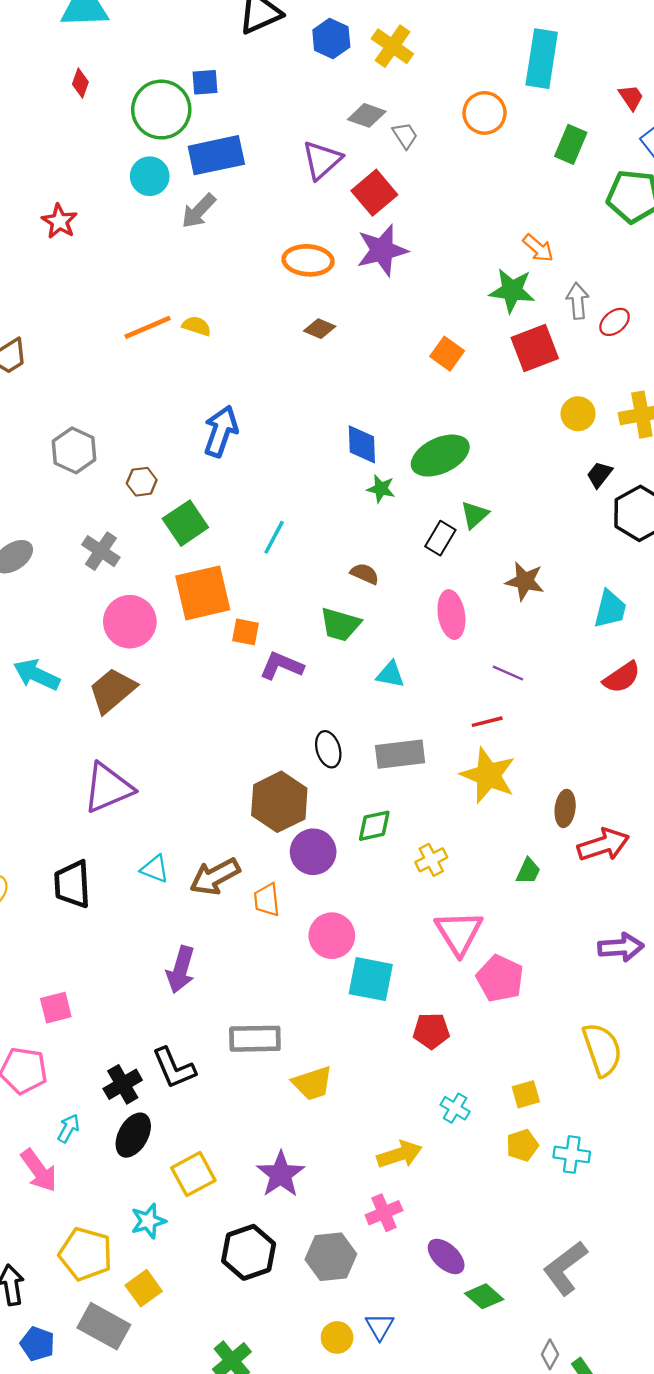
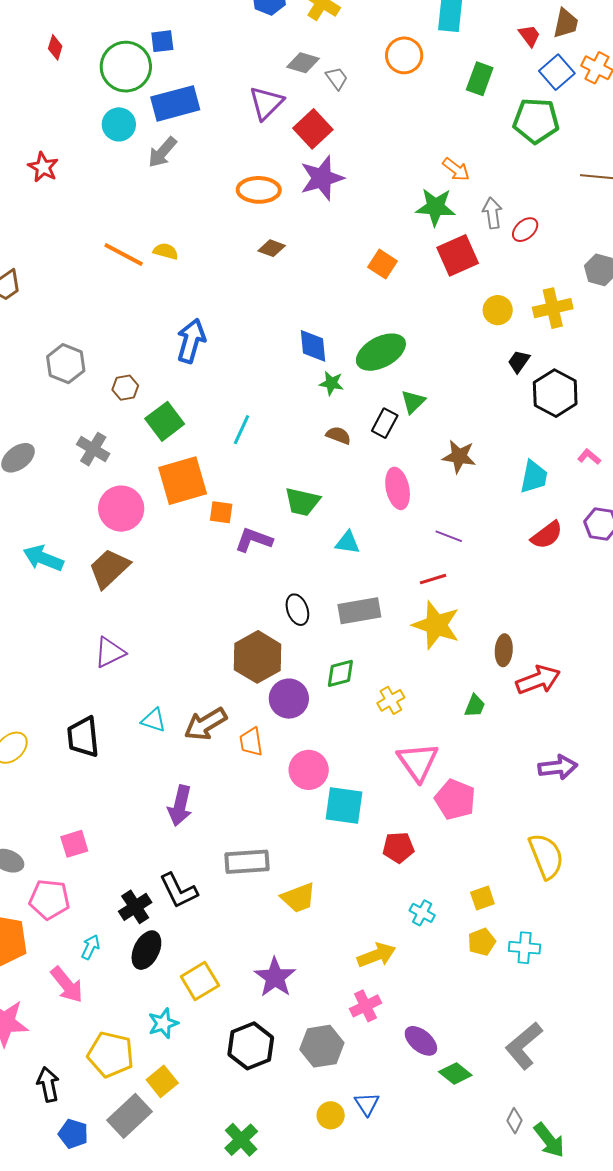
orange line: (148, 327) -> (124, 255), turned 54
brown semicircle: (365, 574) -> (338, 435), moved
purple triangle: (108, 788) -> (110, 652), size x0.7
gray rectangle: (104, 1326) -> (130, 1116), turned -69

